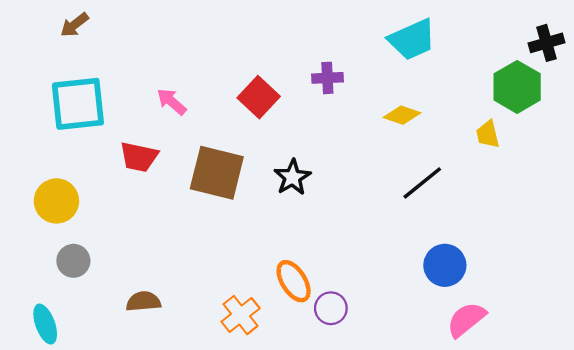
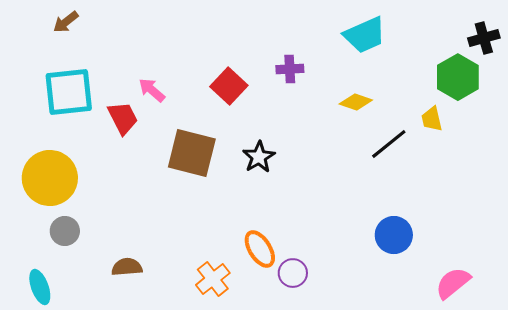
red trapezoid: (139, 157) -> (123, 118), moved, turned -129
black line: (422, 183) -> (389, 144), moved
yellow circle: (56, 201) -> (50, 178), size x1.4
pink semicircle: (466, 320) -> (453, 283), moved

